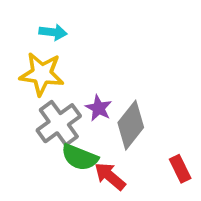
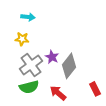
yellow star: (42, 74) -> (22, 39), size x0.6
green semicircle: (80, 157) -> (29, 87), moved, turned -36

